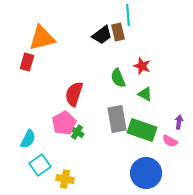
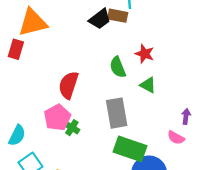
brown rectangle: (118, 32) -> (118, 16), turned -66
green rectangle: (142, 130) -> (130, 149), moved

